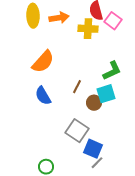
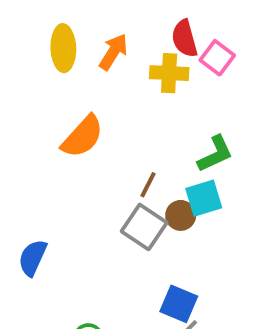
orange arrow: (59, 18) -> (113, 52), turned -48
blue semicircle: (43, 96) -> (33, 258), moved, turned 54
gray square: (77, 131) -> (144, 227), moved

